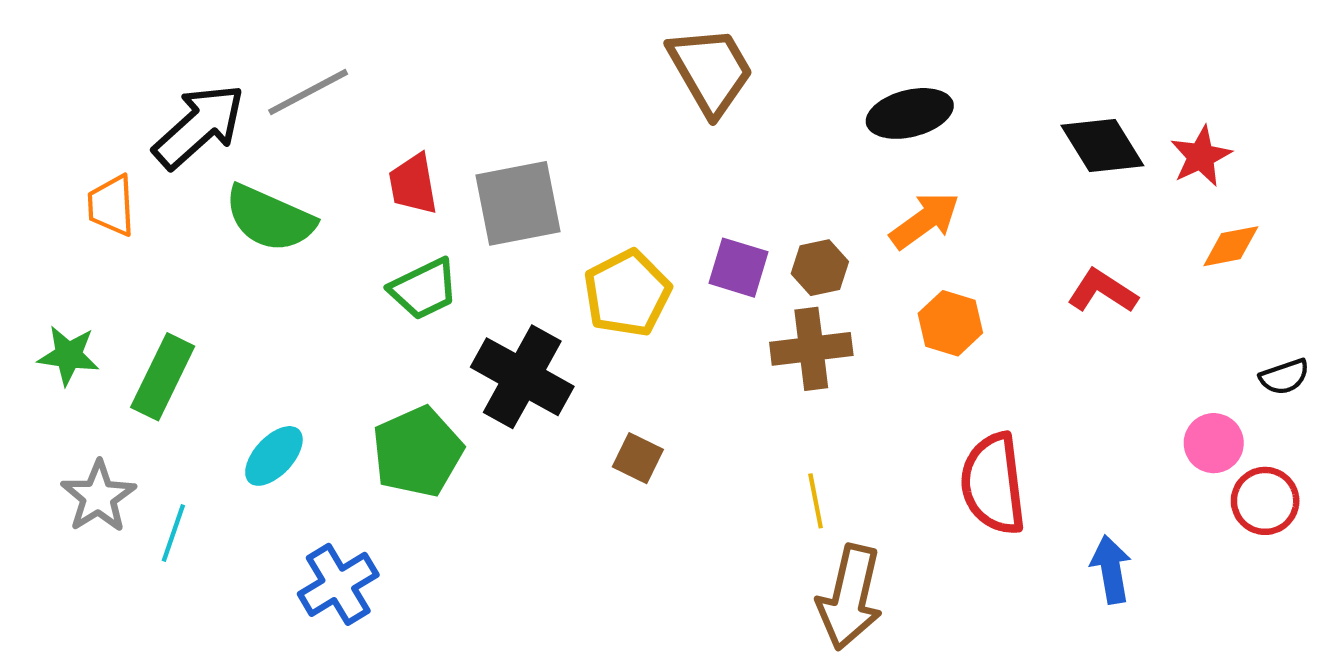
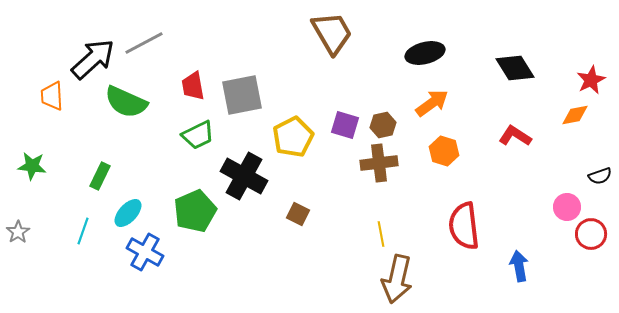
red star: (1201, 156) -> (591, 80), moved
green rectangle: (163, 377) -> (100, 176), moved, size x0.7
gray star: (98, 497) -> (18, 232), moved, size x0.7
cyan line: (173, 533) -> (83, 231), moved
blue cross: (338, 584) -> (145, 252), moved, turned -30

